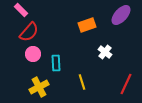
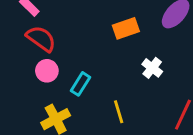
red semicircle: (29, 32) -> (41, 39), turned -95
cyan rectangle: (56, 63) -> (81, 84), turned 35

